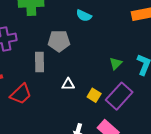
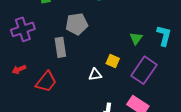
white triangle: (68, 84) -> (95, 74), moved
yellow square: (94, 95) -> (113, 61), moved

